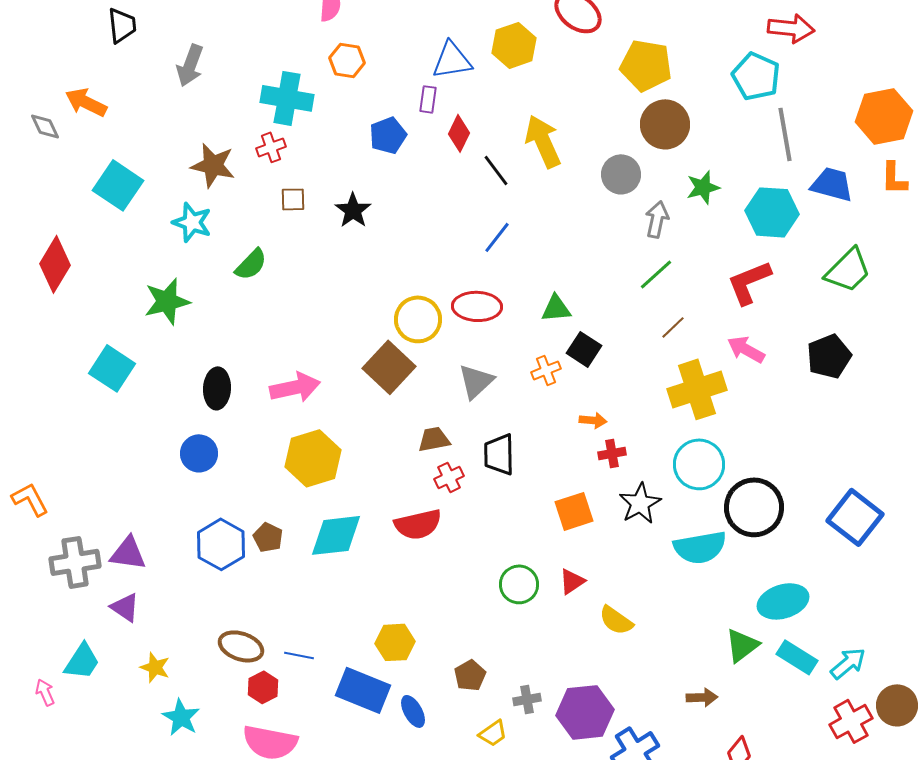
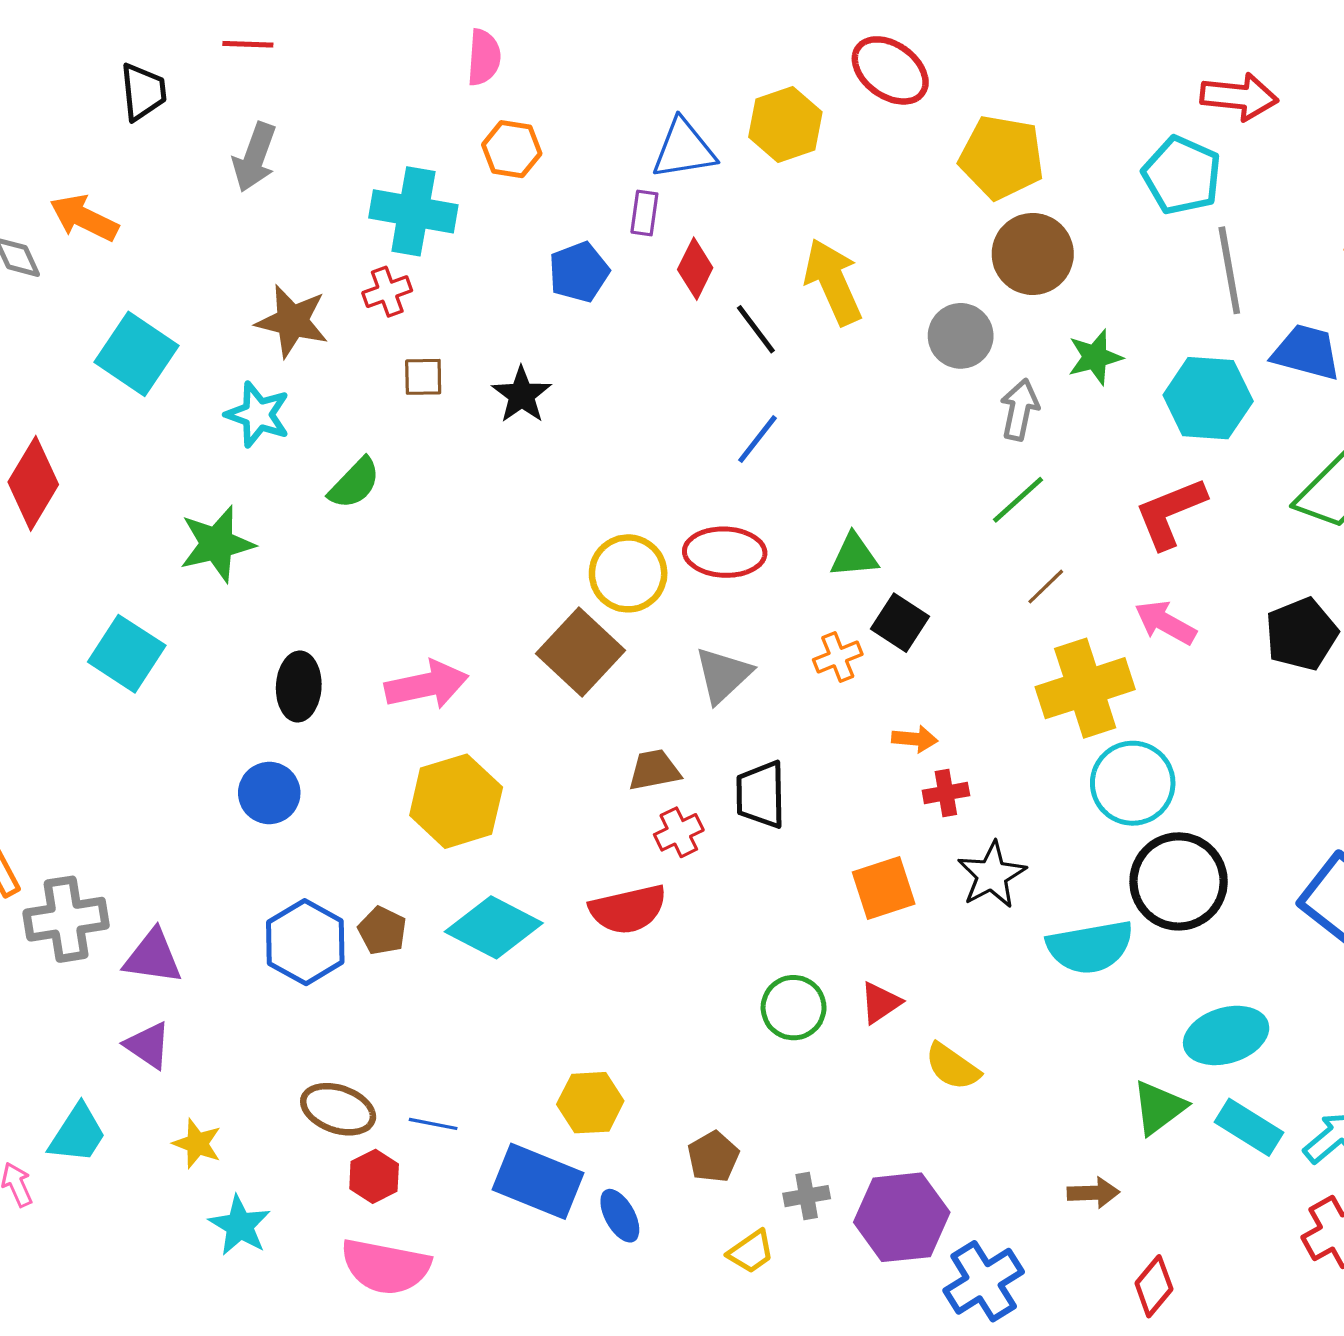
cyan circle: (699, 464) -> (1133, 783), moved
cyan diamond: (336, 535) -> (494, 927), turned 34
gray cross: (75, 562) -> (66, 919), moved

